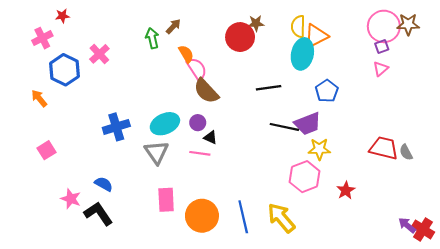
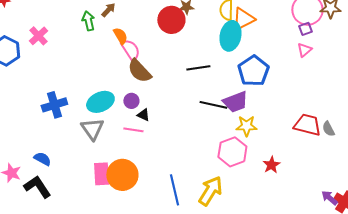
blue pentagon: (327, 91) -> (253, 71), size x1.4
orange circle: (202, 216) -> (122, 175), moved
yellow arrow: (281, 218) -> (210, 191), turned 72

